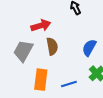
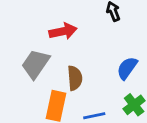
brown semicircle: (52, 46) -> (75, 78), moved

